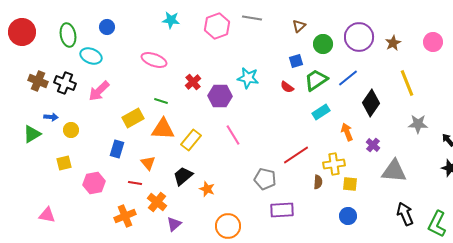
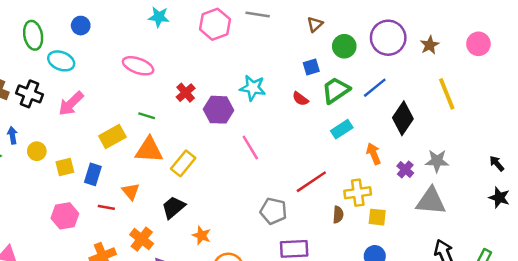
blue arrow: (51, 117) -> (12, 135), turned -104
gray star: (418, 124) -> (437, 161), moved
pink line: (233, 135) -> (250, 148), moved
yellow square: (64, 163) -> (65, 167), moved
red line: (135, 183) -> (106, 207), moved
orange star: (207, 189) -> (201, 235), moved

